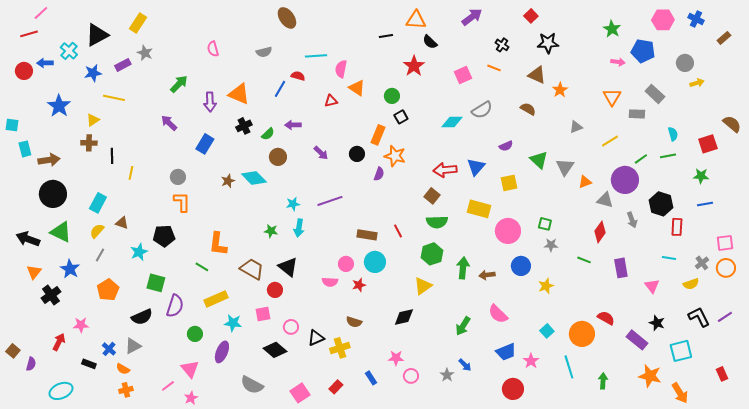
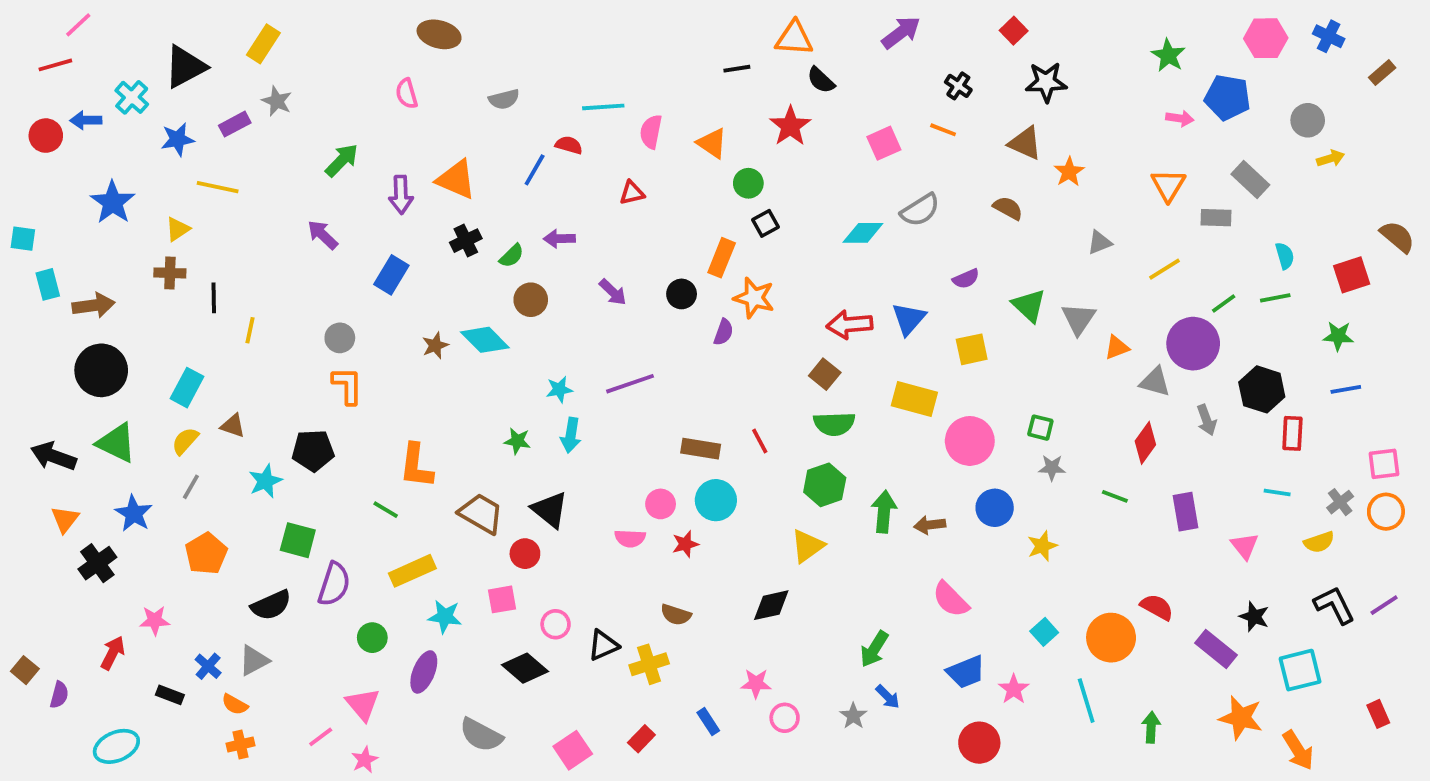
brown ellipse: (287, 18) -> (439, 34), moved, turned -40
orange triangle: (357, 88) -> (712, 143), moved
green arrow: (463, 326) -> (874, 649), moved

